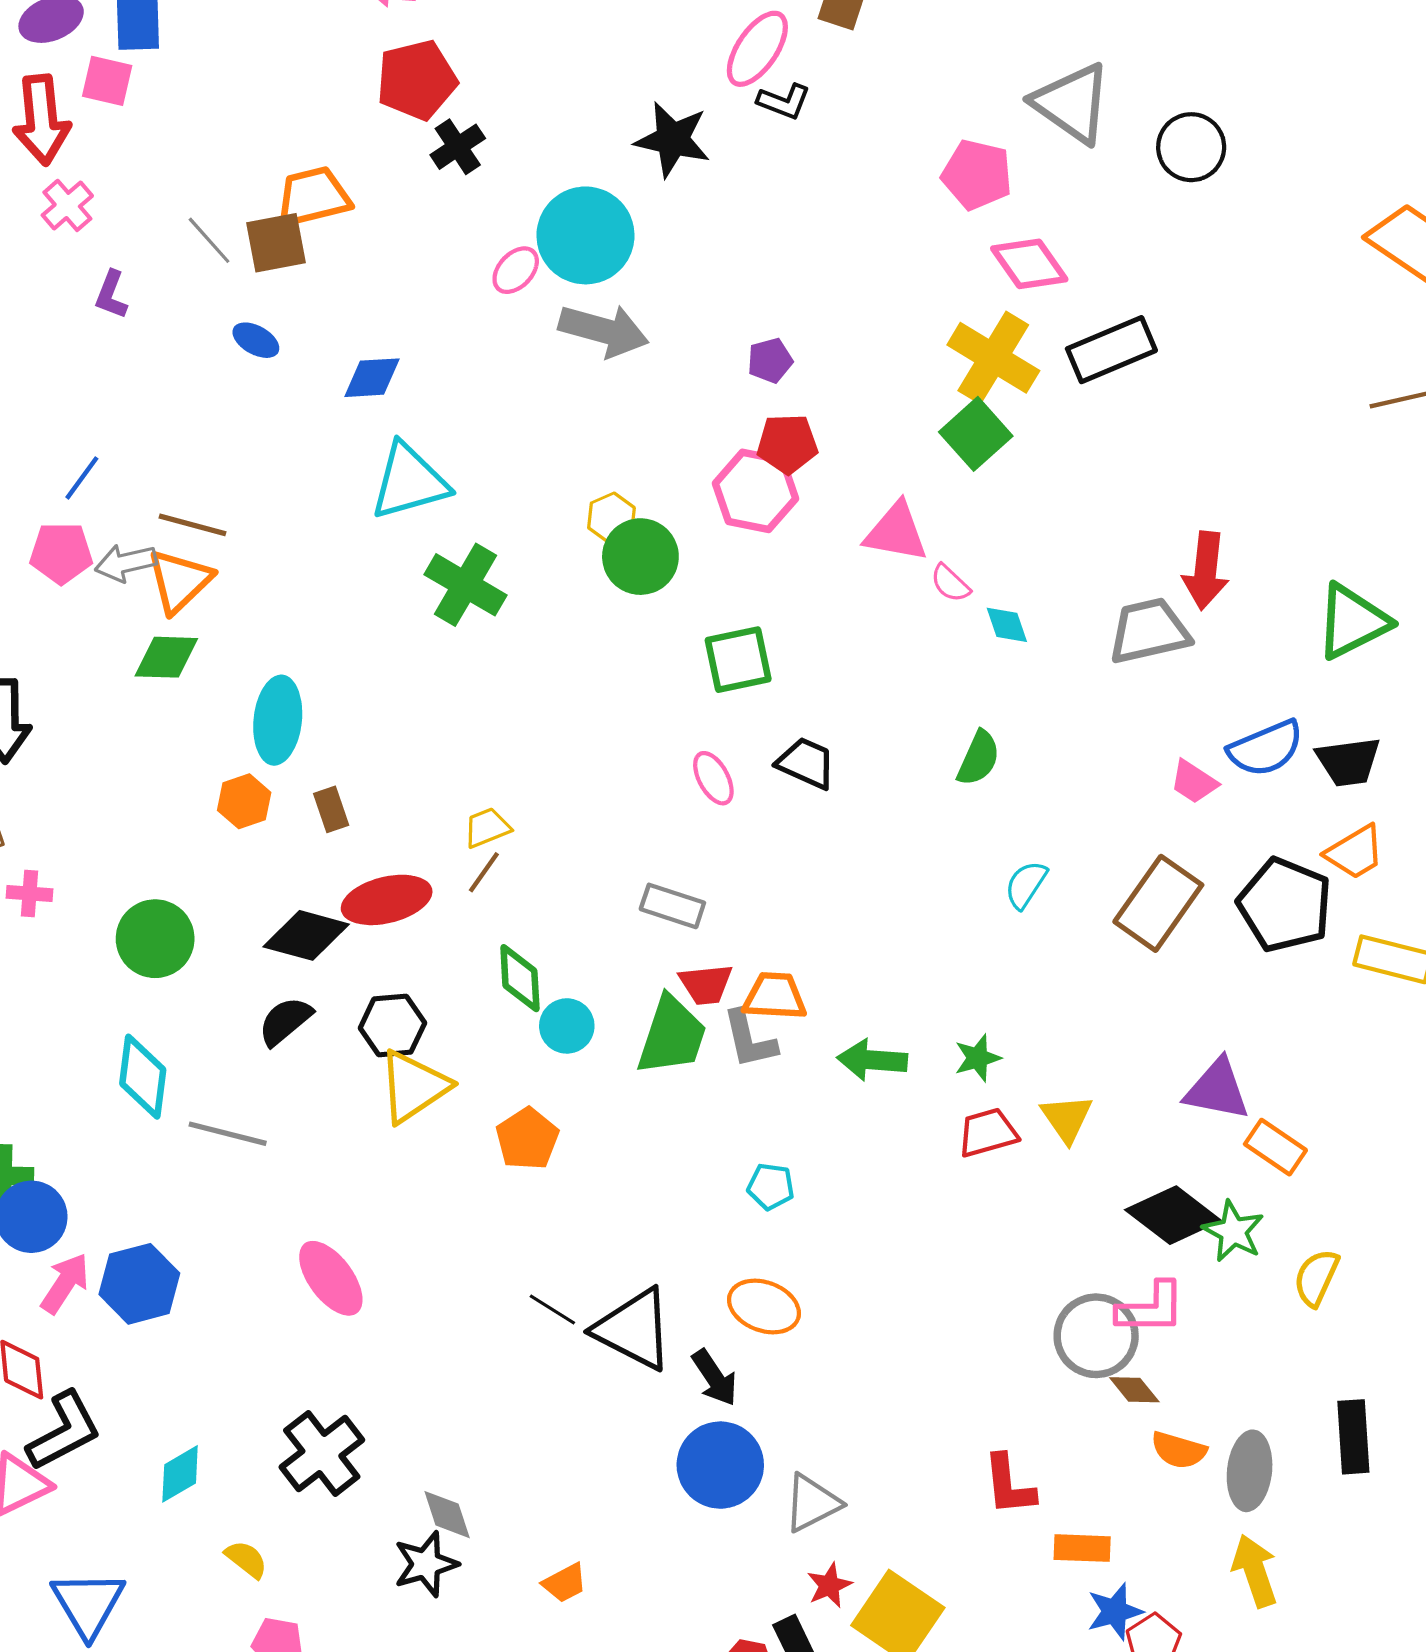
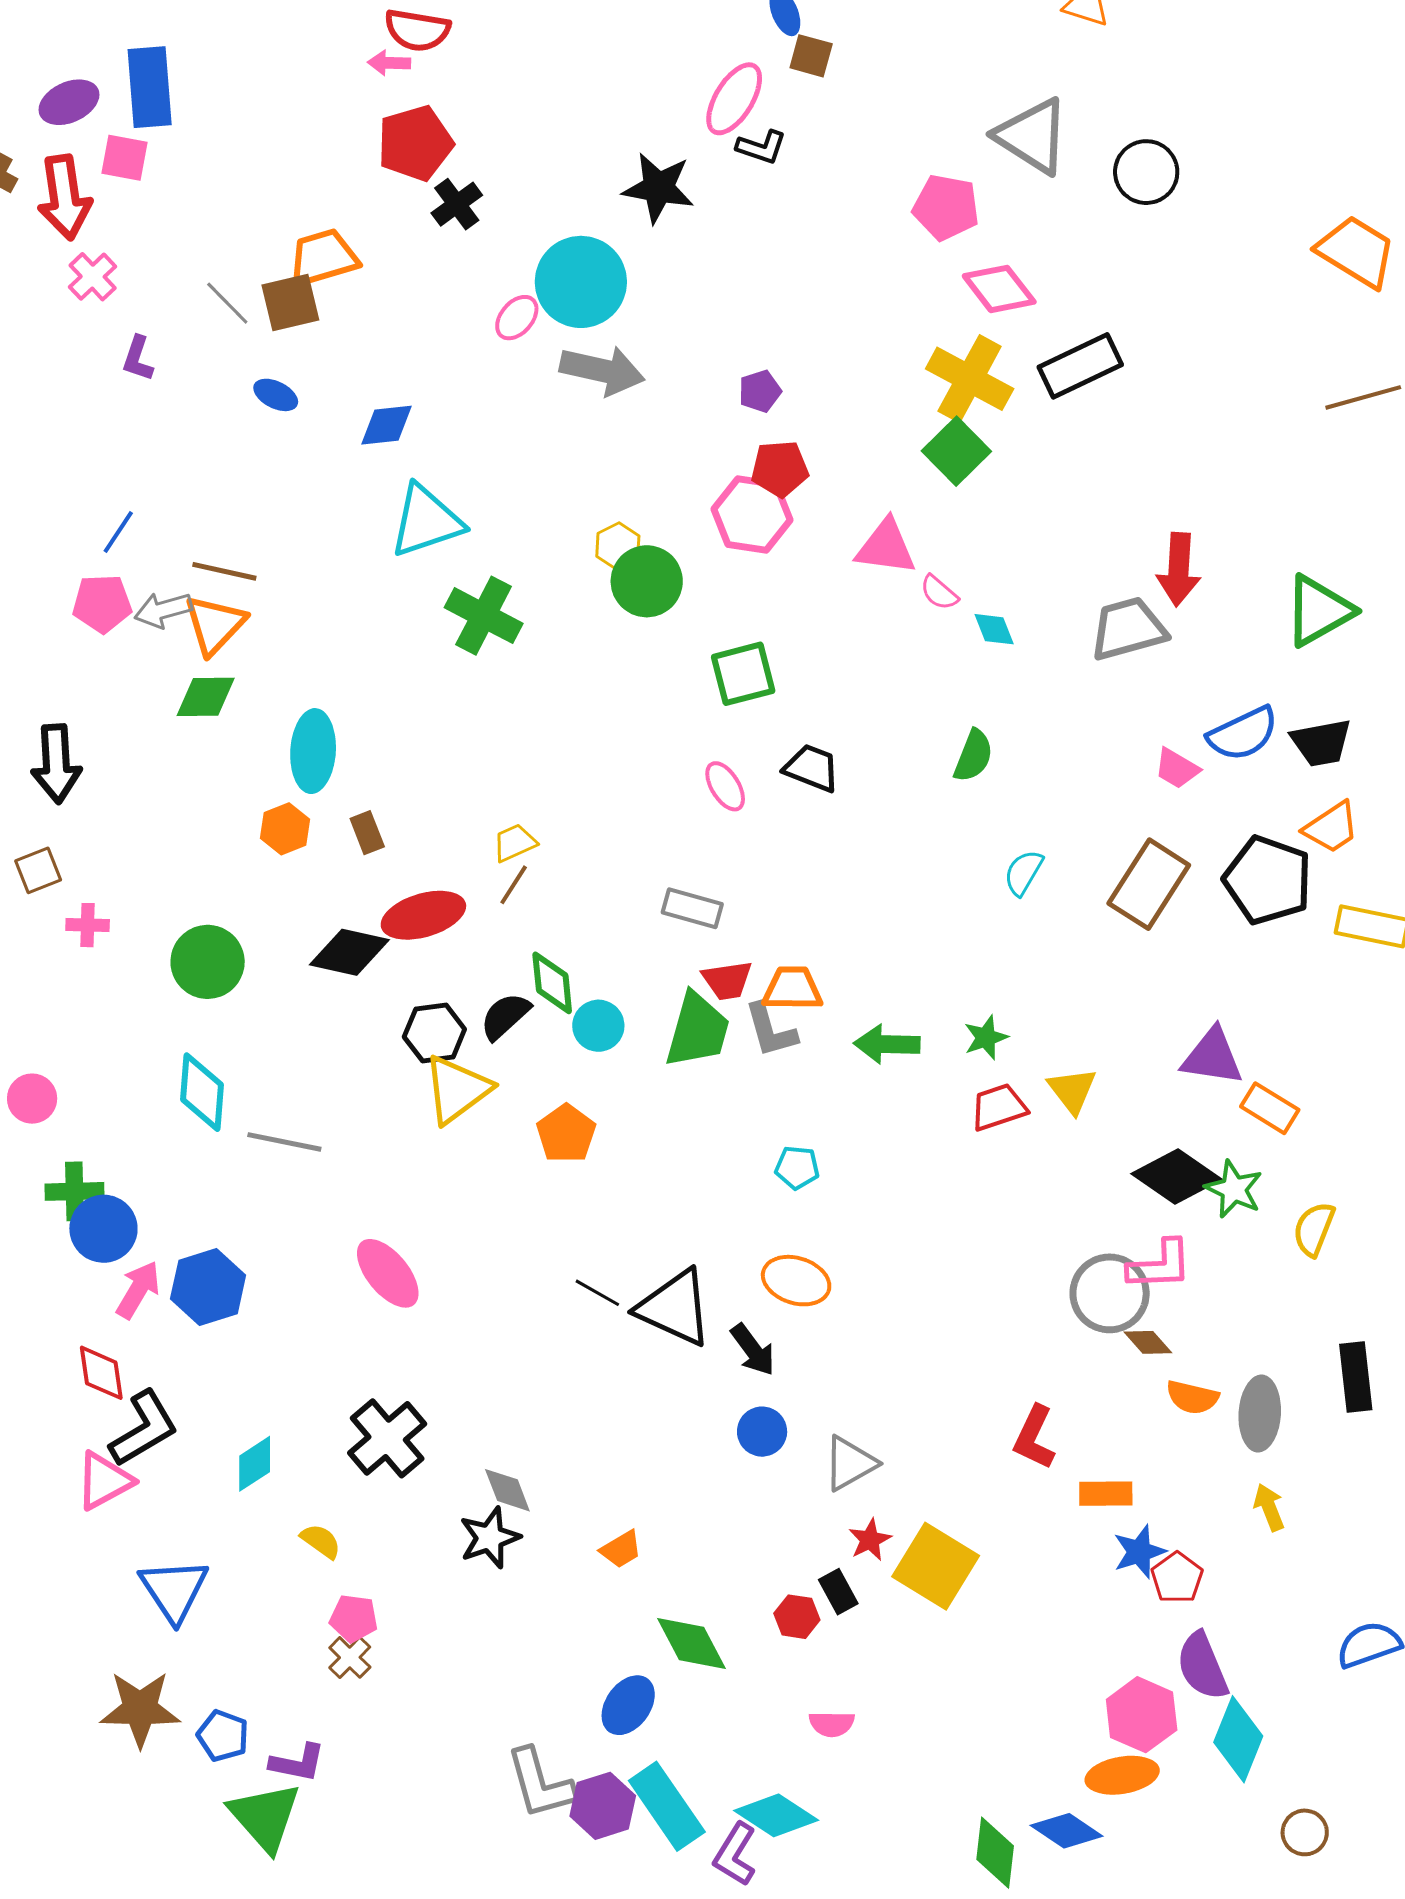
black semicircle: (285, 1021) -> (505, 1016), moved
blue circle: (720, 1465) -> (762, 1432), size x0.6
red L-shape: (1009, 1485) -> (1034, 1437), turned 34
yellow arrow: (1255, 1571) -> (1269, 1507), size x0.7

